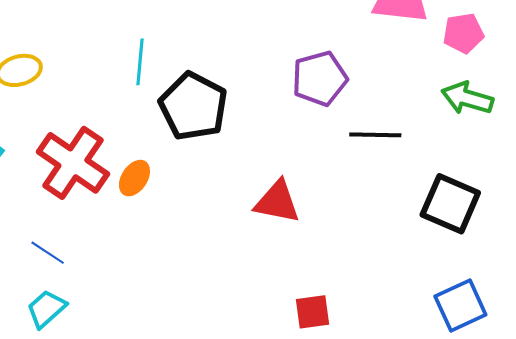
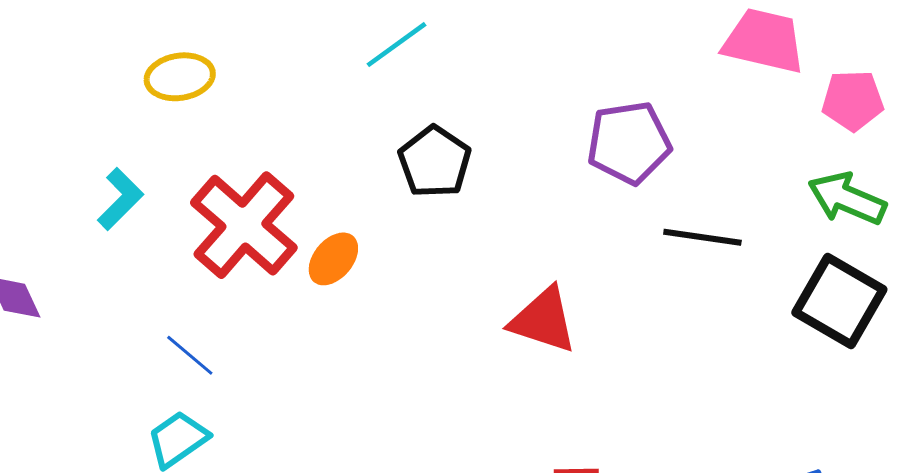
cyan line: (140, 62) -> (397, 45), moved, turned 42
black pentagon: (193, 106) -> (435, 162), size x0.7
black square: (450, 204) -> (839, 301), moved

